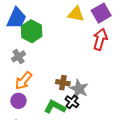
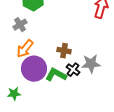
gray star: (79, 89) -> (91, 64), moved, turned -30
purple circle: (18, 101) -> (34, 69), moved, size x1.6

